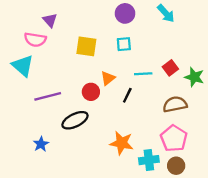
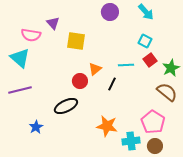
purple triangle: (50, 20) -> (53, 23), moved
cyan square: (124, 44) -> (145, 41), moved, turned 32
green star: (194, 77) -> (171, 68), turned 30
purple line: (48, 96) -> (20, 90), moved
brown semicircle: (175, 104) -> (167, 92), moved, turned 50

